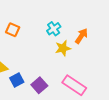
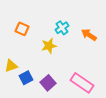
orange arrow: (81, 36) -> (89, 35), turned -91
yellow star: (63, 48) -> (49, 46), moved

